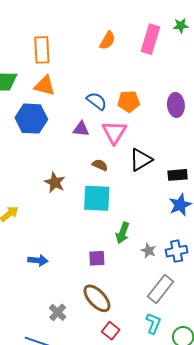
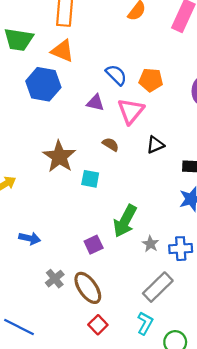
black triangle: (141, 160) -> (155, 145), size x0.7
brown star: (55, 182) -> (59, 157), size x1.4
cyan square: (97, 198) -> (90, 179), moved, size x0.6
green arrow: (123, 233) -> (125, 221), size x1.4
purple square: (97, 258) -> (94, 245), turned -30
gray cross: (58, 312) -> (55, 279), moved

